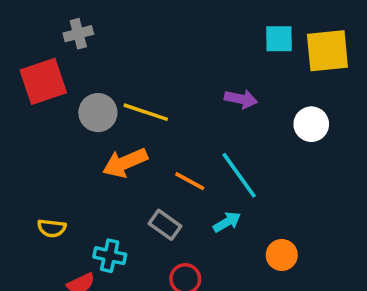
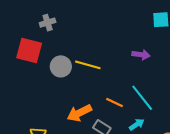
red square: (43, 81) -> (29, 50), turned 36
orange arrow: (125, 163) -> (79, 113), moved

